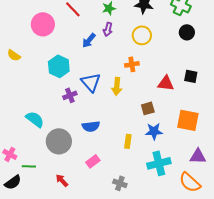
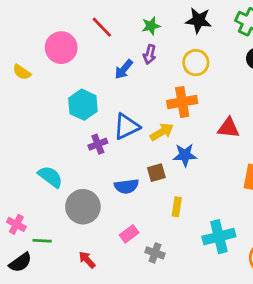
yellow semicircle: (14, 55) -> (22, 72), moved
orange cross: (132, 64) -> (182, 102), size x1.5
blue triangle: (91, 82) -> (126, 126), turned 45
yellow arrow: (117, 86) -> (162, 132), turned -126
brown square: (148, 108) -> (156, 173), moved
blue star: (154, 131) -> (185, 155), moved
gray cross: (120, 183) -> (155, 253), moved

